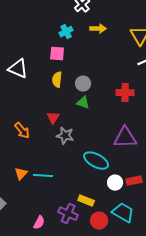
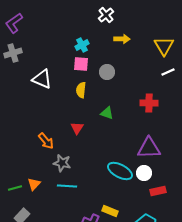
cyan cross: (66, 32) -> (82, 45), moved
gray circle: (83, 84) -> (107, 72), moved
gray star: (65, 136) -> (62, 163), moved
orange triangle: (21, 174) -> (34, 184), moved
white circle: (115, 183) -> (144, 173), moved

